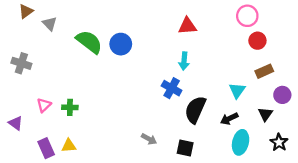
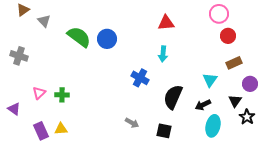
blue cross: (172, 88) -> (140, 78), moved
black star: (279, 142) -> (247, 117), moved

